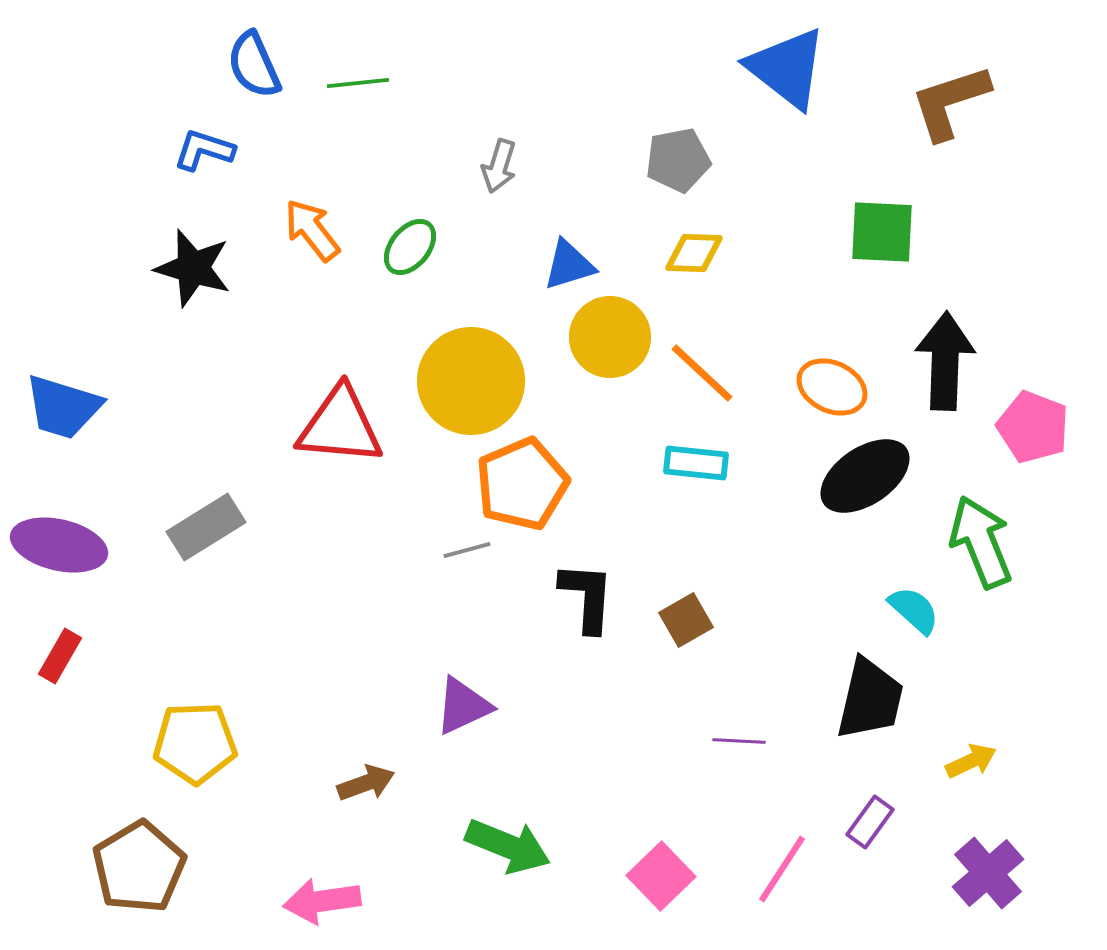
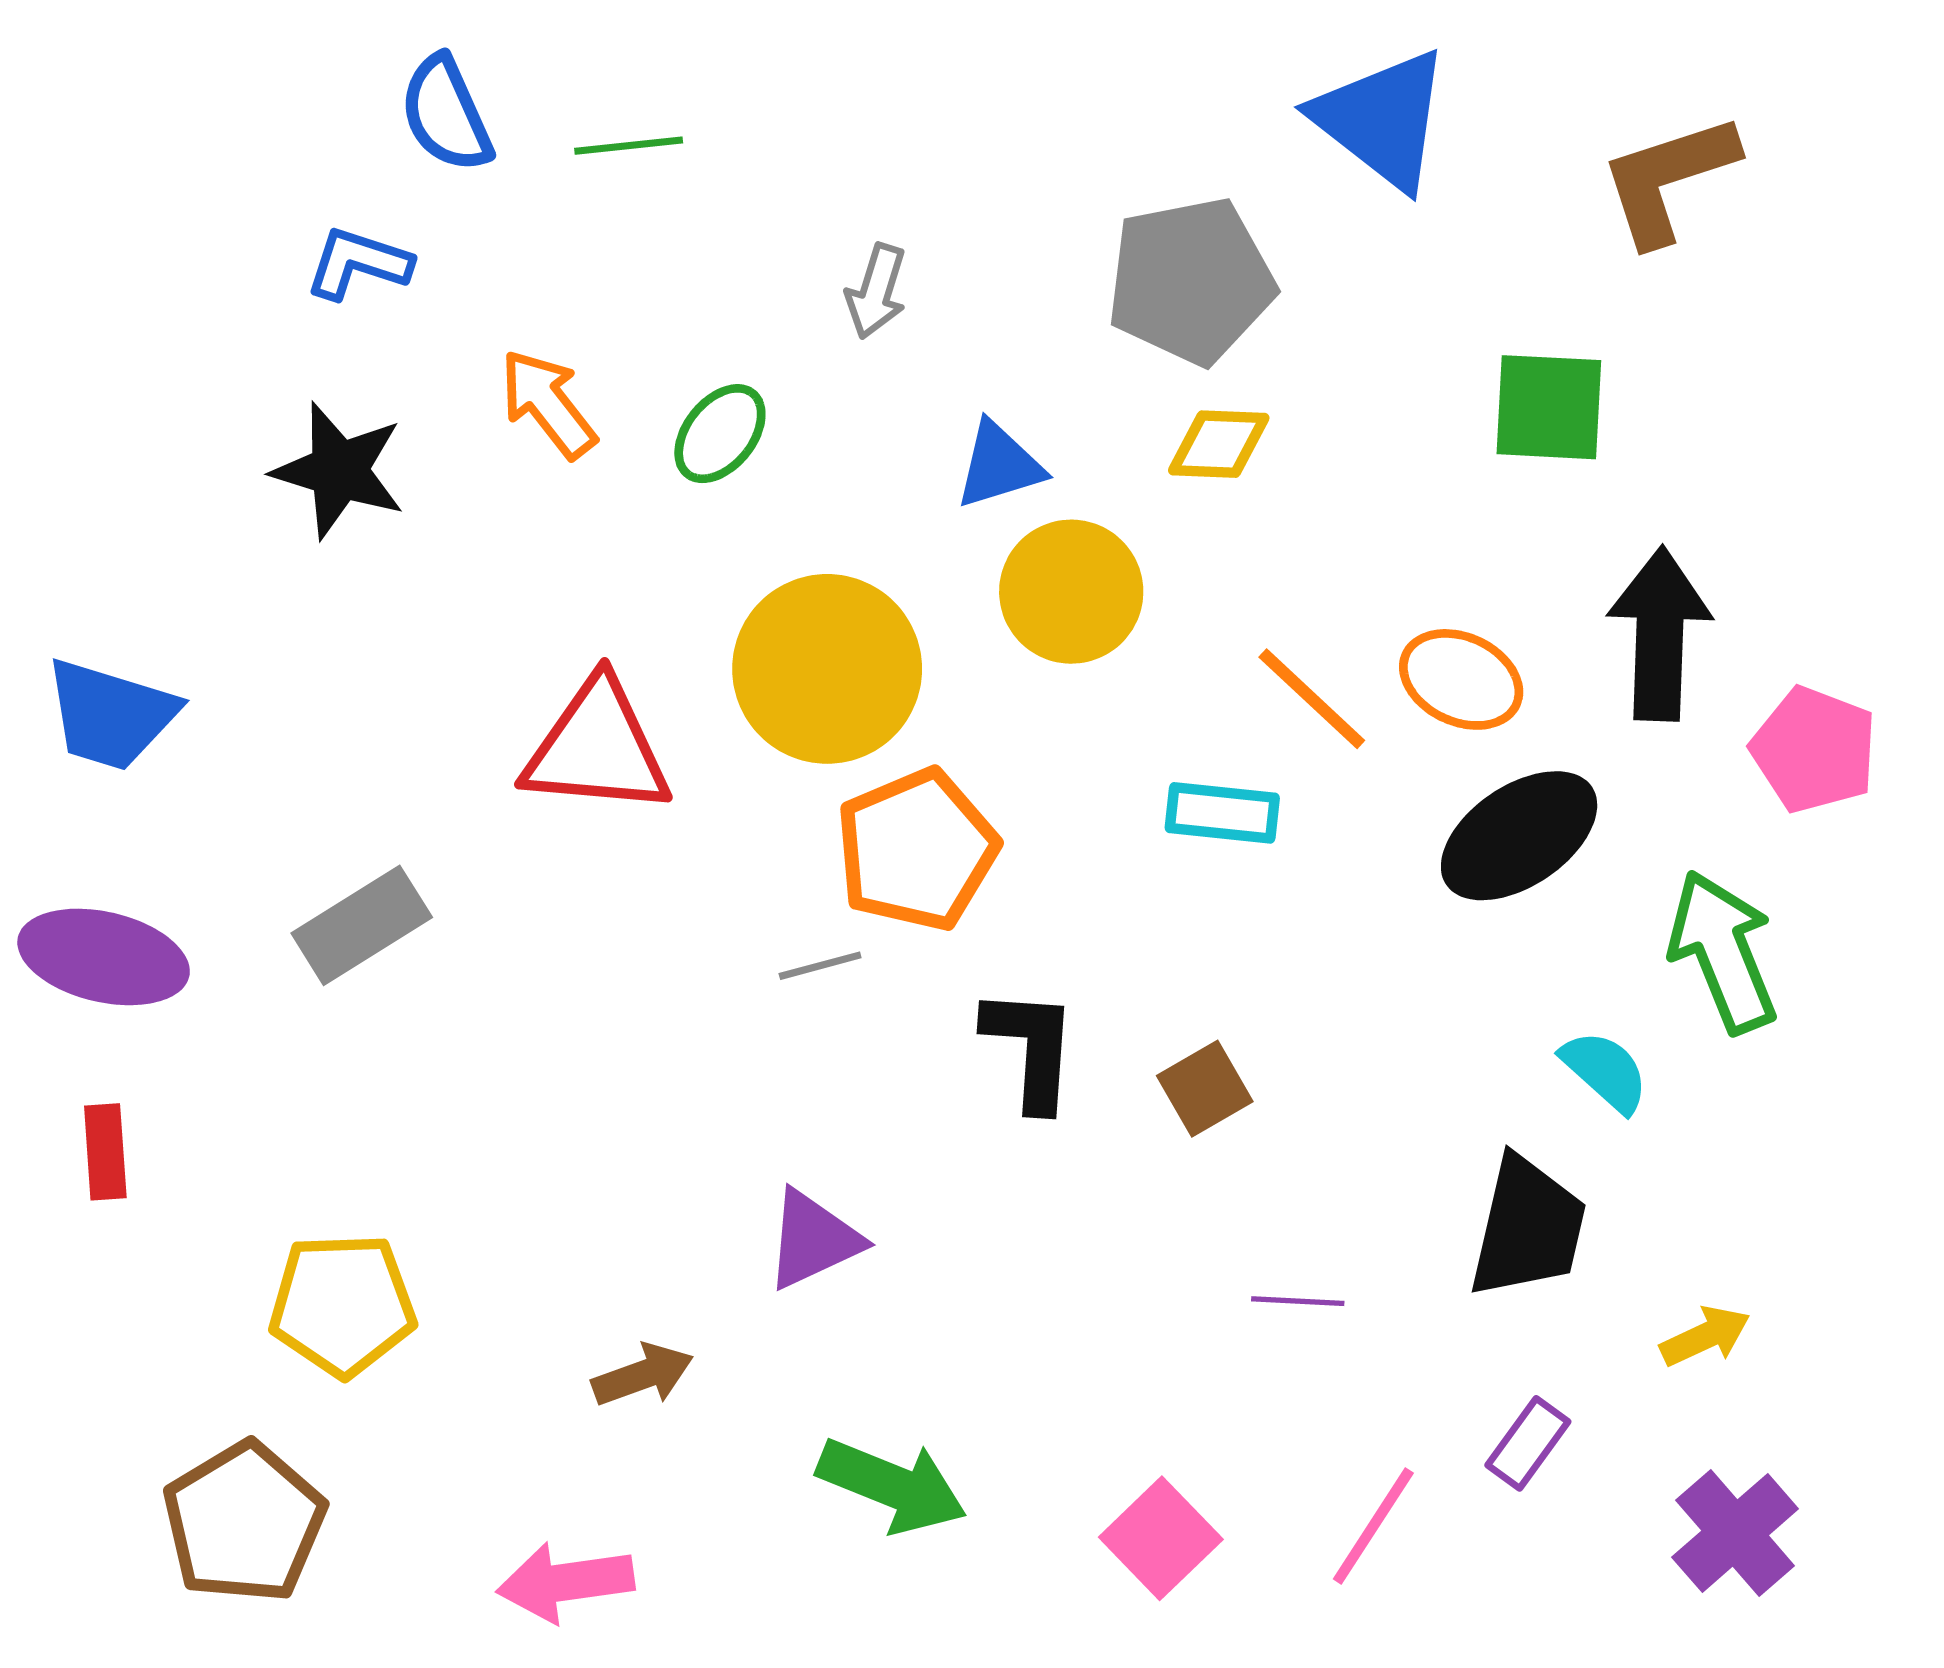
gray pentagon: (678, 160) -> (1191, 281), size x1.5
orange line: (702, 373) -> (1312, 699), moved
red rectangle: (60, 656) -> (105, 1152), turned -34

